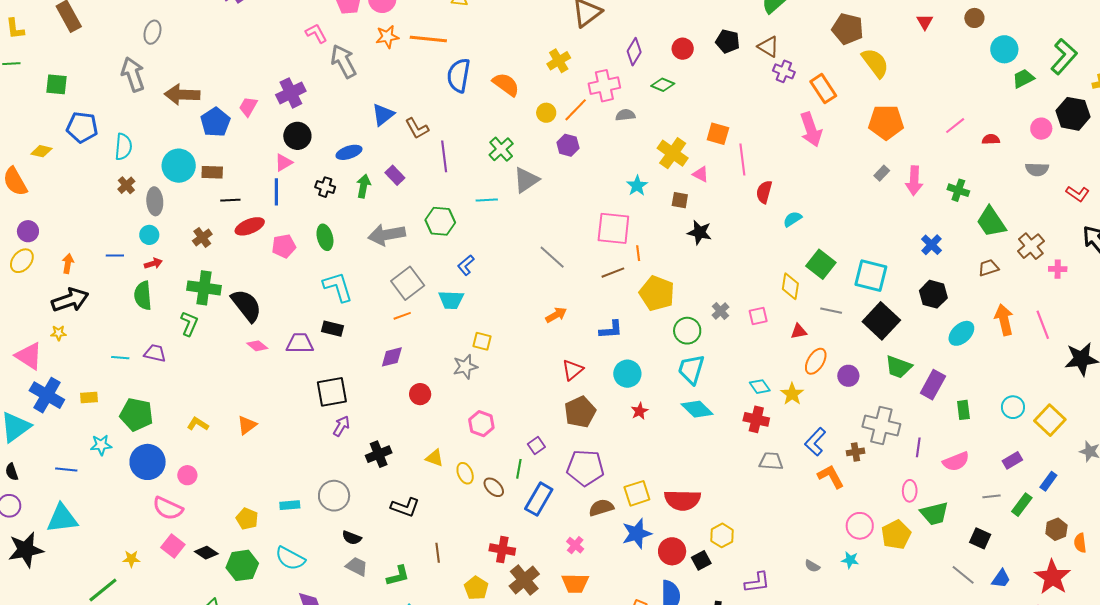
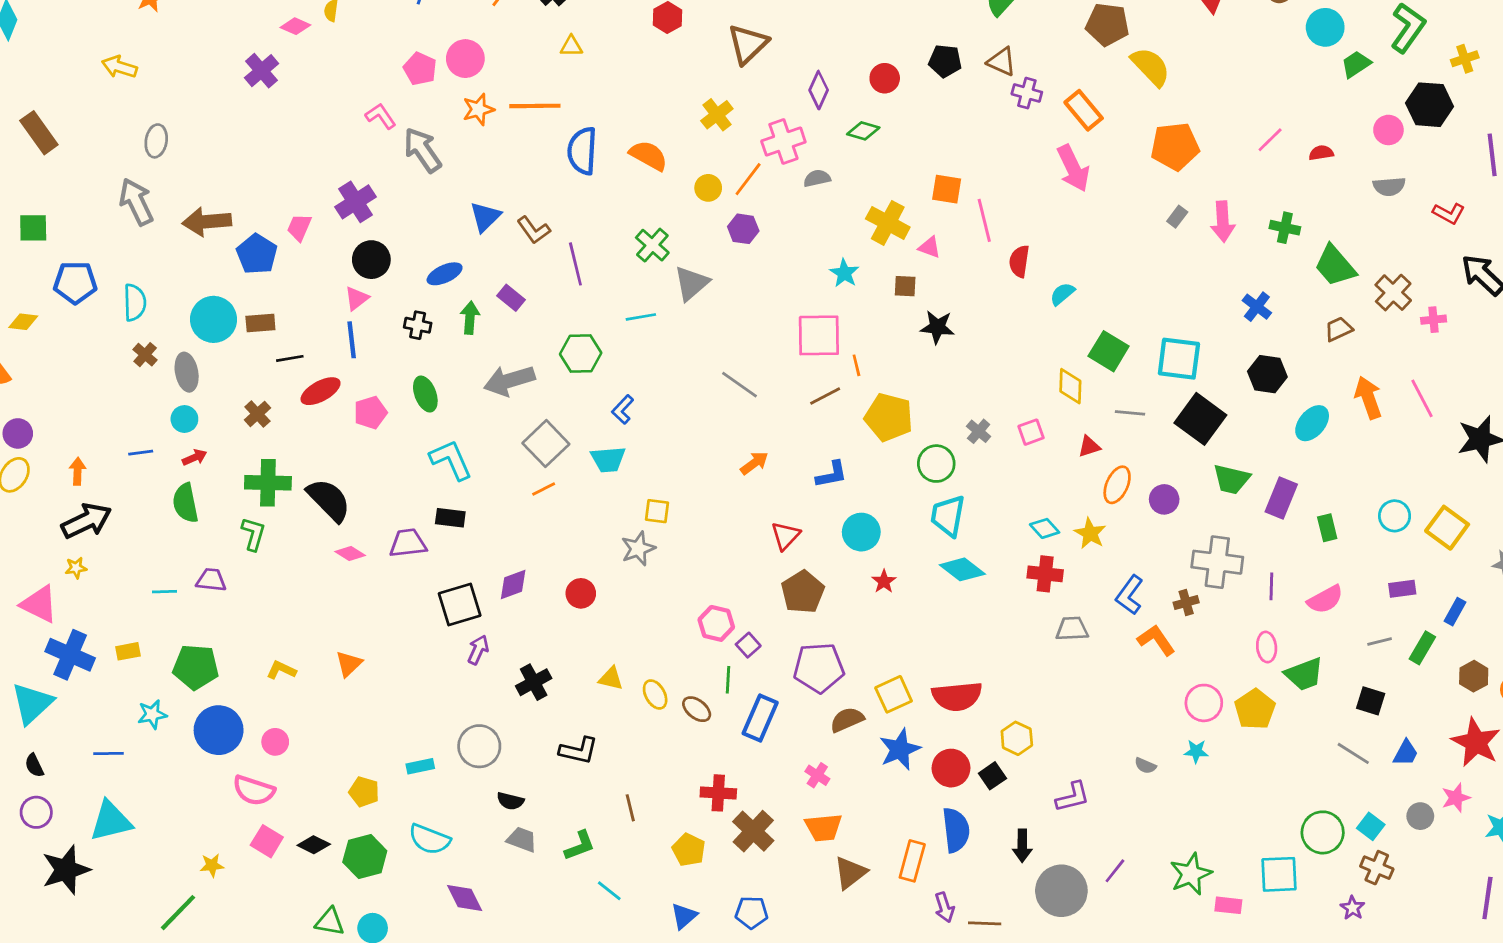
purple diamond: (392, 357) -> (513, 585), moved
pink hexagon: (481, 424) -> (716, 623), moved
purple rectangle: (1012, 460) -> (1402, 589), turned 30

